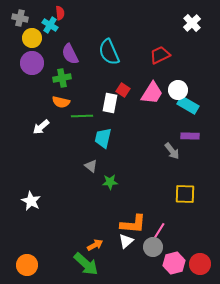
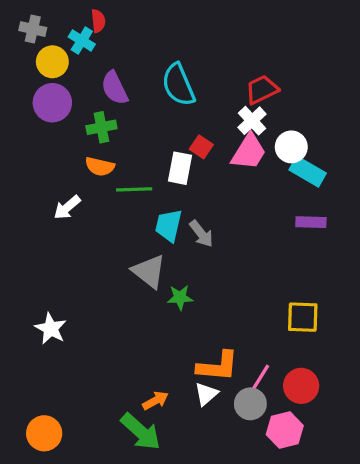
white cross: (192, 23) -> (252, 121), moved
gray arrow: (172, 151) -> (201, 234), moved
gray triangle: (91, 166) -> (149, 271), size x1.6
red circle: (200, 264) -> (301, 386), moved

